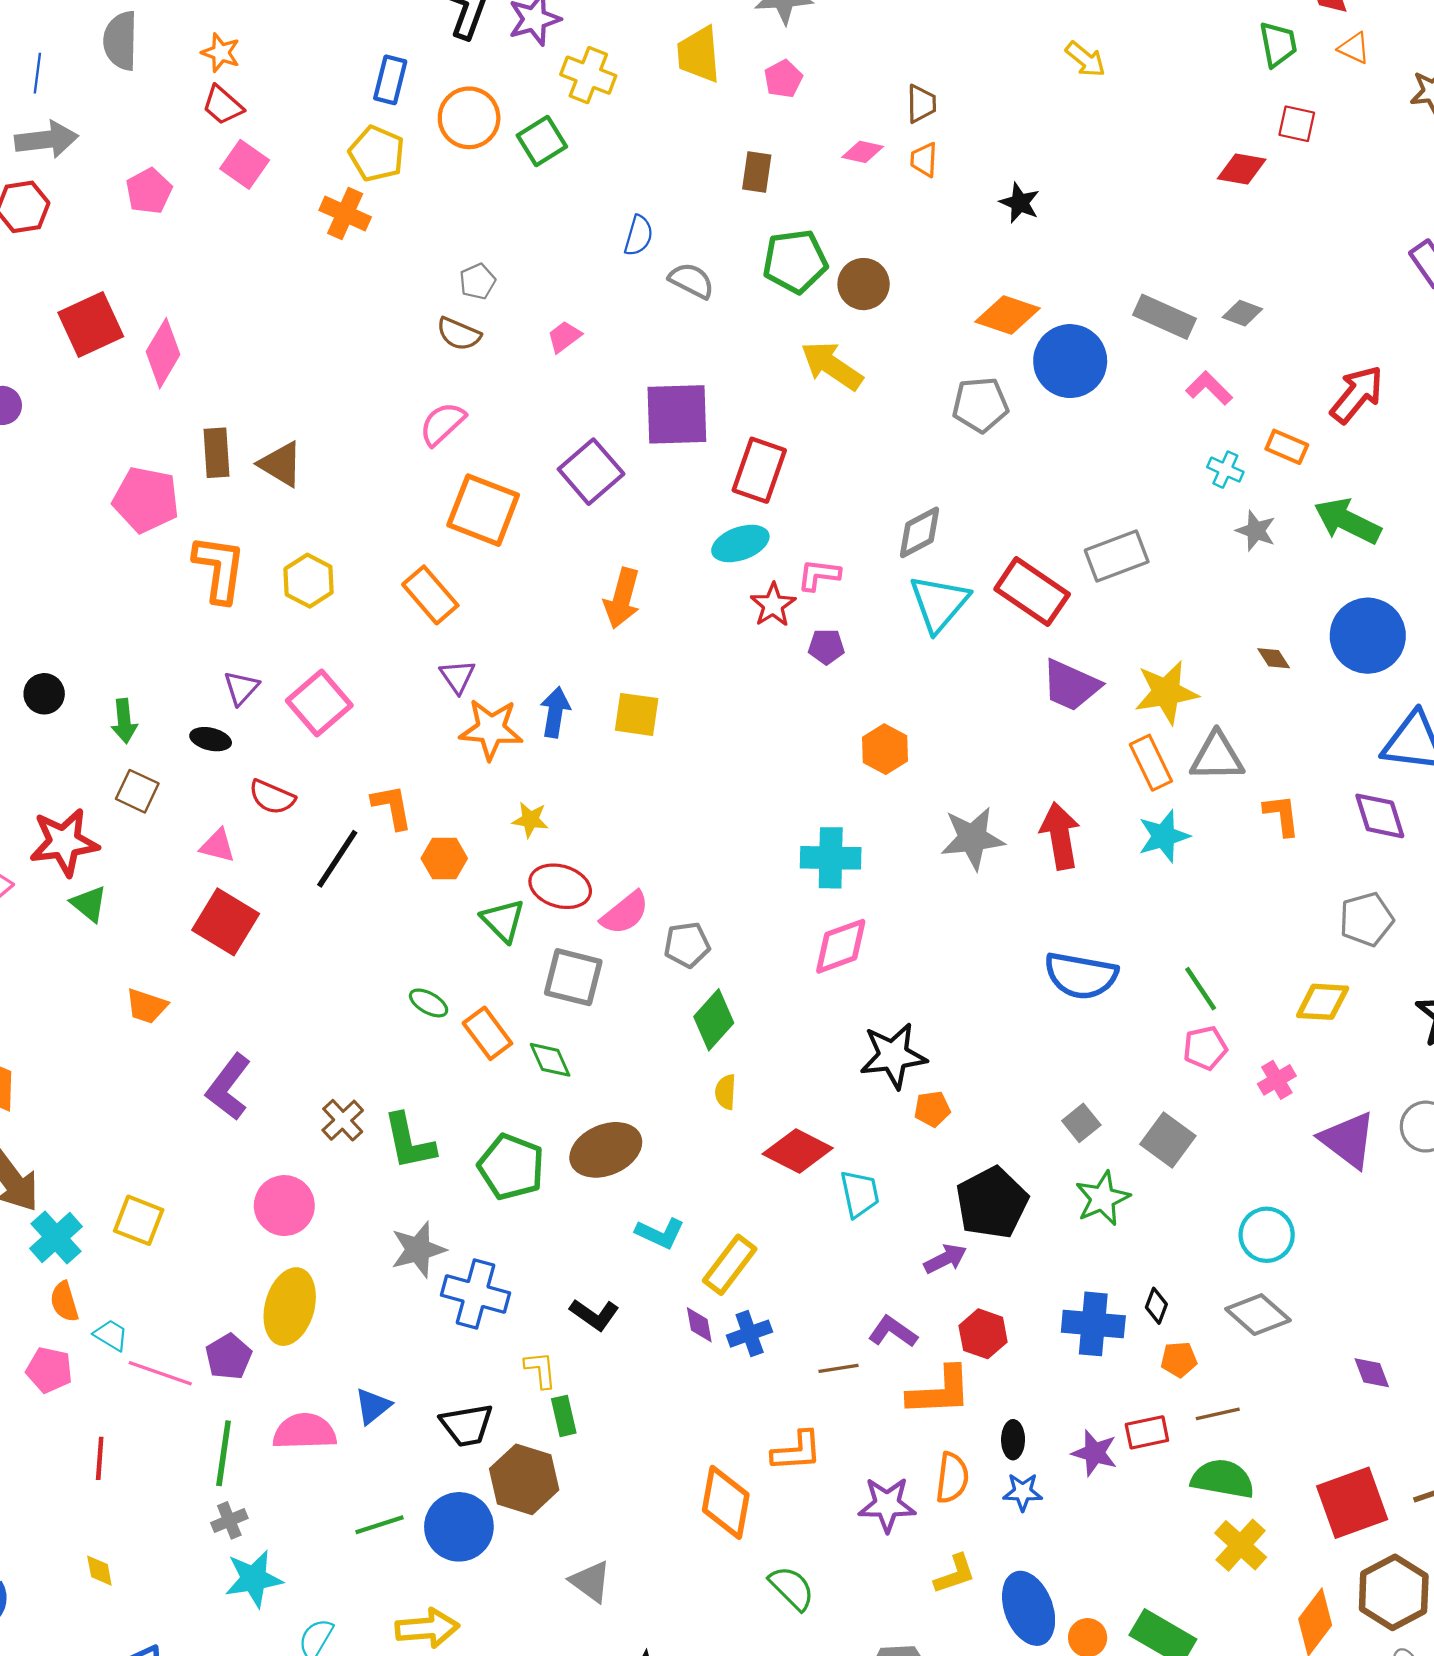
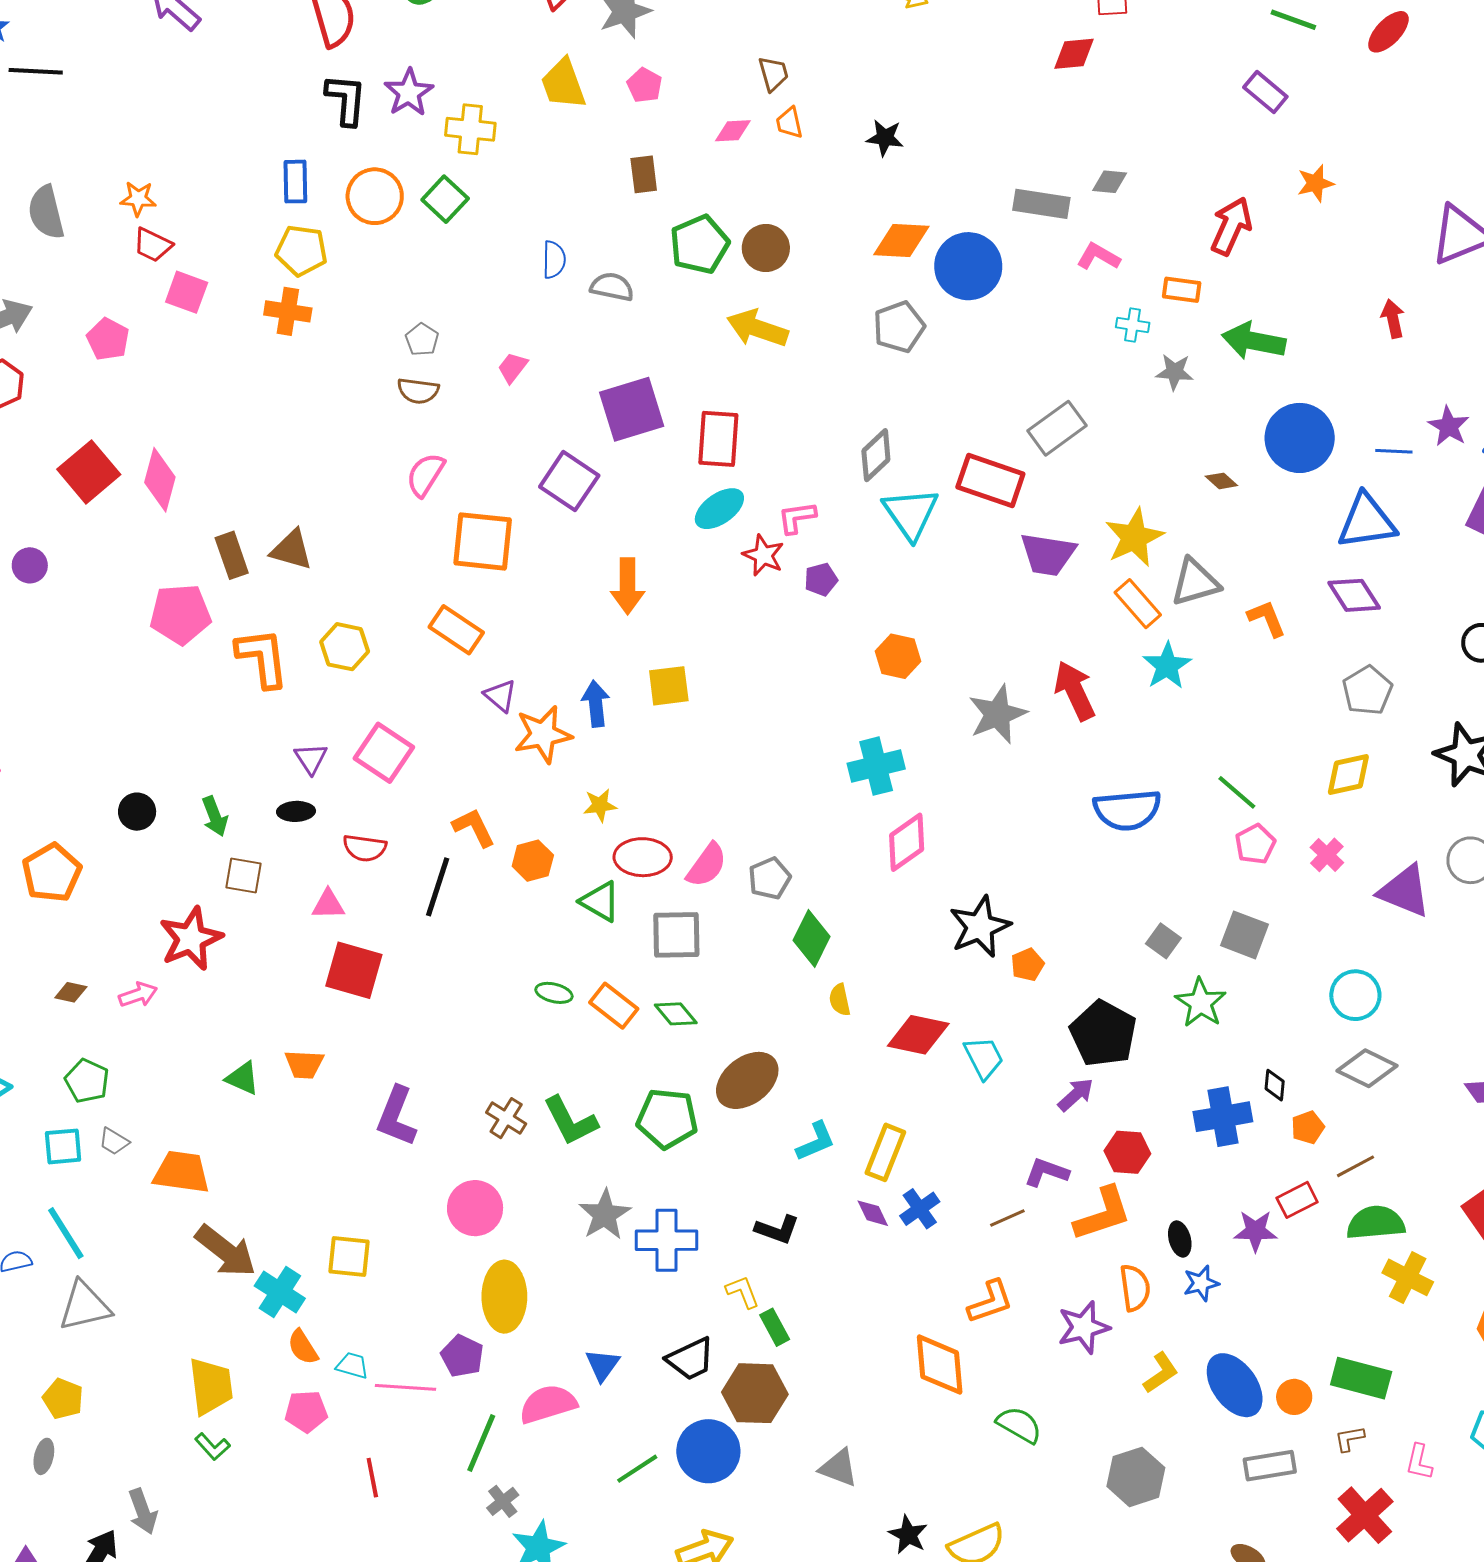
green triangle: (89, 904) -> (243, 1078), moved
cyan L-shape: (660, 1233) -> (816, 1141), turned -33
green line: (224, 1453) -> (481, 1443), turned 30

